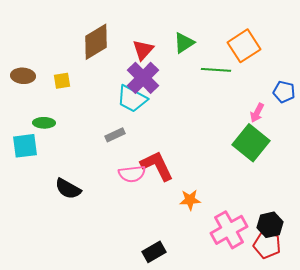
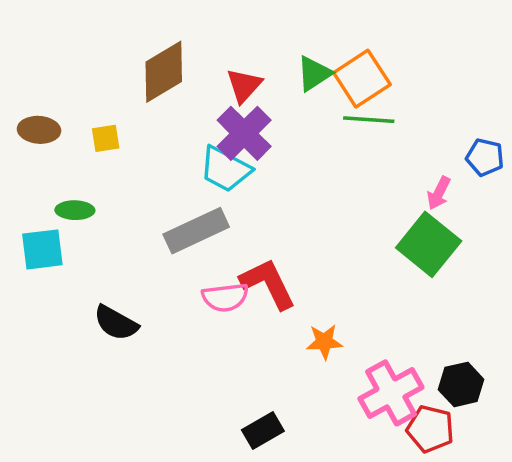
orange square: (244, 46) -> (362, 79), moved
gray rectangle: (115, 135) -> (196, 231), size x1.8
red pentagon: (267, 245) -> (430, 429), moved

